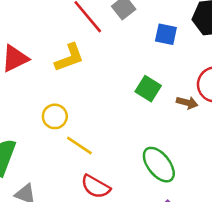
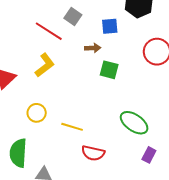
brown arrow: (187, 103) -> (93, 48), moved
yellow circle: (55, 116) -> (37, 113), moved

